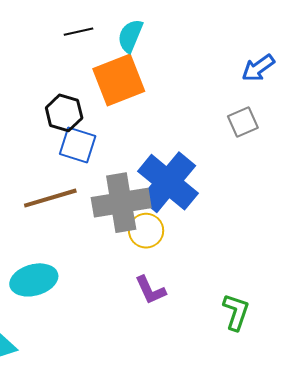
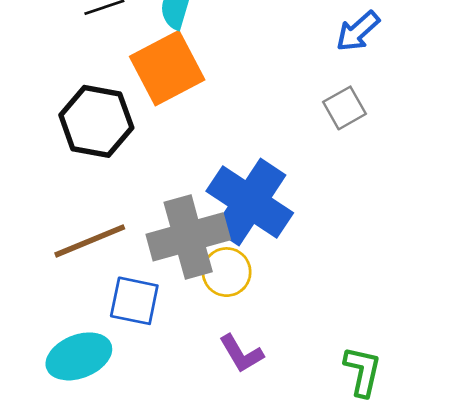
black hexagon: (64, 113) -> (96, 121), size x1.4
blue square: (78, 145) -> (134, 301), moved

